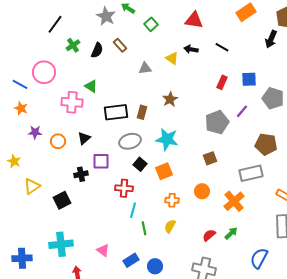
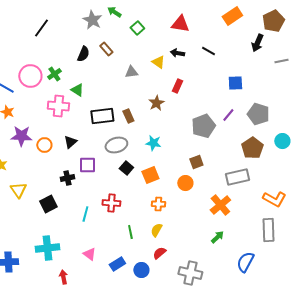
green cross: (73, 45) -> (54, 74), moved
red rectangle: (222, 82) -> (177, 86), moved
gray pentagon: (273, 98) -> (258, 114), moved
brown rectangle: (142, 112) -> (128, 116), turned -40
purple star: (35, 132) -> (21, 136), size x1.5
cyan star: (167, 139) -> (153, 143), size x0.7
brown pentagon: (266, 144) -> (252, 148), turned 30
yellow triangle: (32, 186) -> (18, 190), turned -30
red cross: (124, 188) -> (111, 203), moved
orange circle: (202, 191) -> (185, 183), moved
cyan line: (133, 210) -> (85, 214), moved
red semicircle: (209, 235) -> (159, 253), moved

